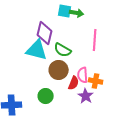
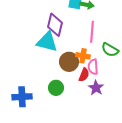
pink line: (95, 40) -> (92, 32), moved
green semicircle: (63, 50) -> (110, 50), moved
orange cross: (96, 81) -> (83, 56), moved

